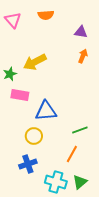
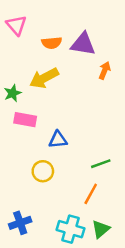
orange semicircle: (46, 15) -> (52, 43), moved
purple triangle: (81, 32) -> (83, 44), moved, size x1.5
blue triangle: (46, 111) -> (58, 140), size x0.7
blue cross: (28, 164) -> (20, 223), moved

